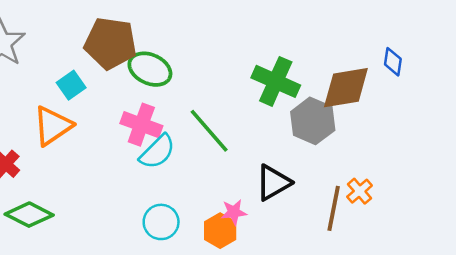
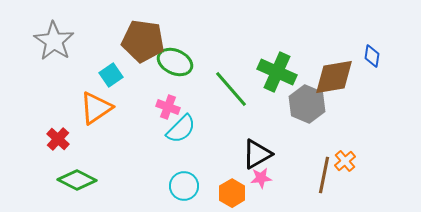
pink cross: (141, 125) -> (168, 107), size x0.7
green line: (209, 131) -> (231, 89), moved
black triangle: (273, 183) -> (257, 154), moved
pink star: (234, 212) -> (261, 178), moved

